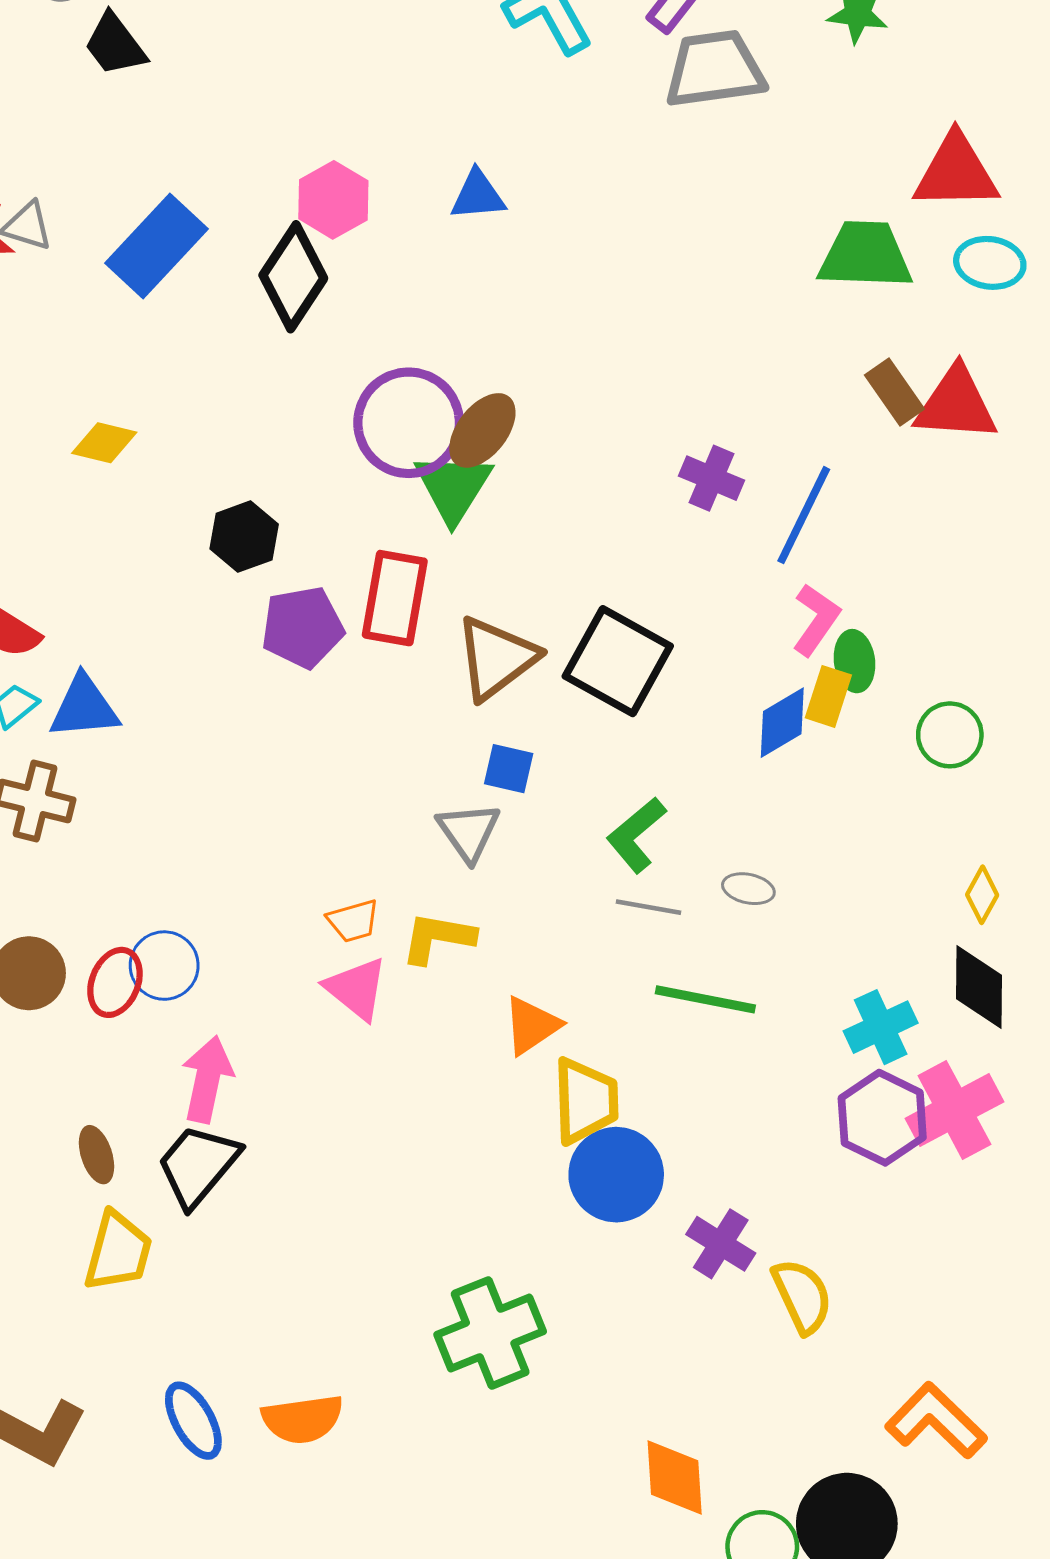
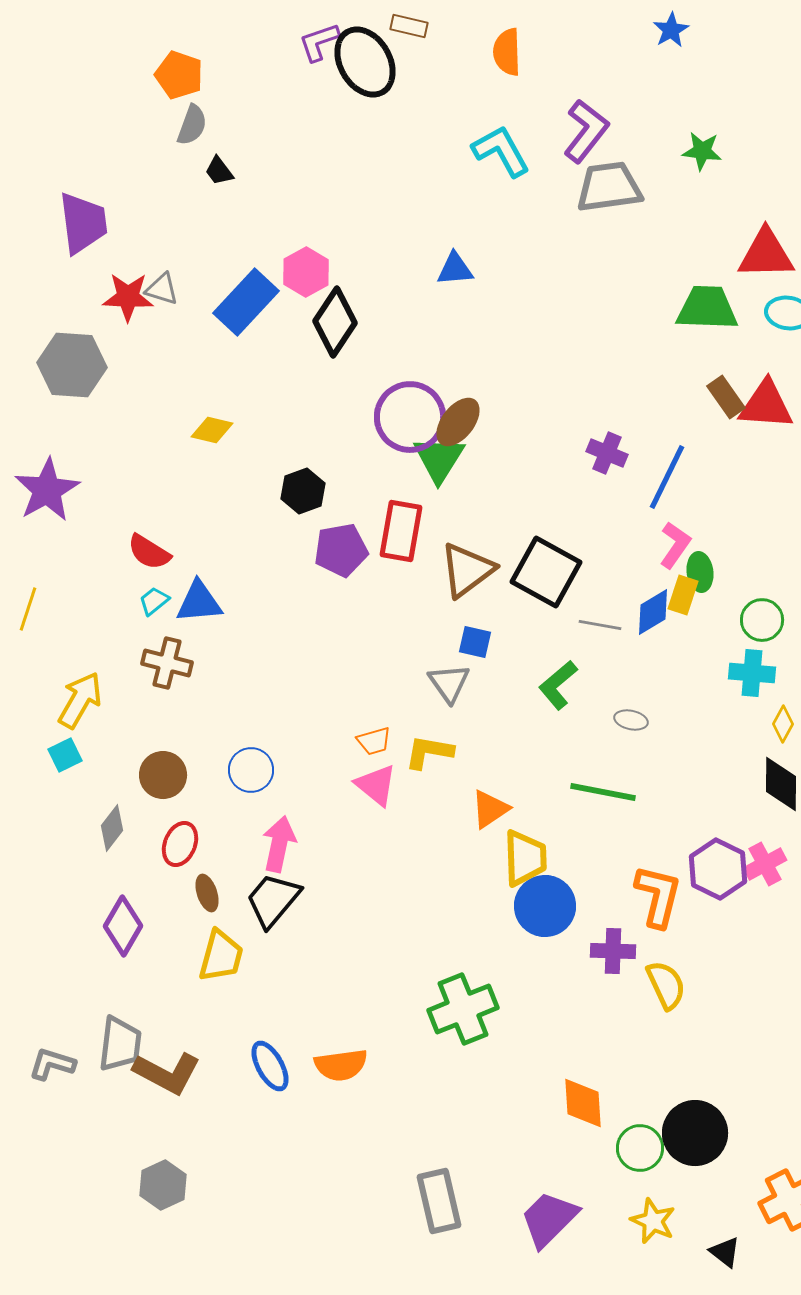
black trapezoid: (115, 45) -> (219, 171), size x0.7
pink hexagon: (333, 200) -> (306, 272), moved
gray line: (648, 907) -> (600, 625), moved
red ellipse: (115, 982) -> (180, 844), moved
cyan cross: (881, 1027) -> (752, 673), moved, turned 30
pink cross: (954, 1110) -> (765, 864), size x0.7
purple cross: (721, 1244) -> (613, 951), turned -30
orange L-shape: (936, 1421) -> (658, 896), moved, turned 60

